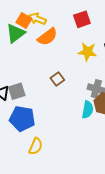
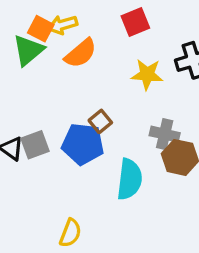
yellow arrow: (37, 19) -> (63, 25), turned -36
cyan semicircle: (88, 110) -> (130, 179), moved, size x1.4
blue pentagon: (22, 119) -> (83, 144), moved

